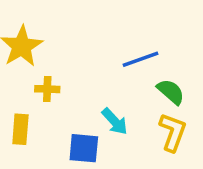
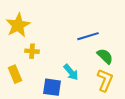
yellow rectangle: (20, 129) -> (15, 74), turned -30

